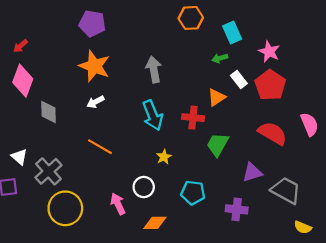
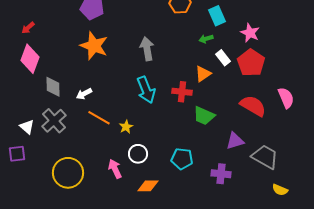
white arrow: (96, 102) -> (84, 94), moved
green trapezoid: (218, 144) -> (204, 116), turned -95
yellow star: (164, 157) -> (126, 127), moved
gray cross: (49, 171) -> (54, 121), moved

